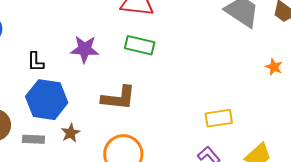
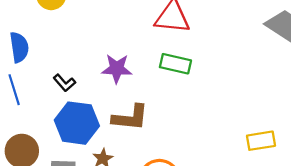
black L-shape: (36, 62) -> (64, 83), turned -40
brown L-shape: (119, 98) -> (130, 118), moved

